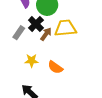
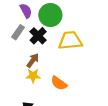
gray rectangle: (19, 33) -> (18, 32), moved
brown arrow: (46, 34) -> (33, 60), moved

